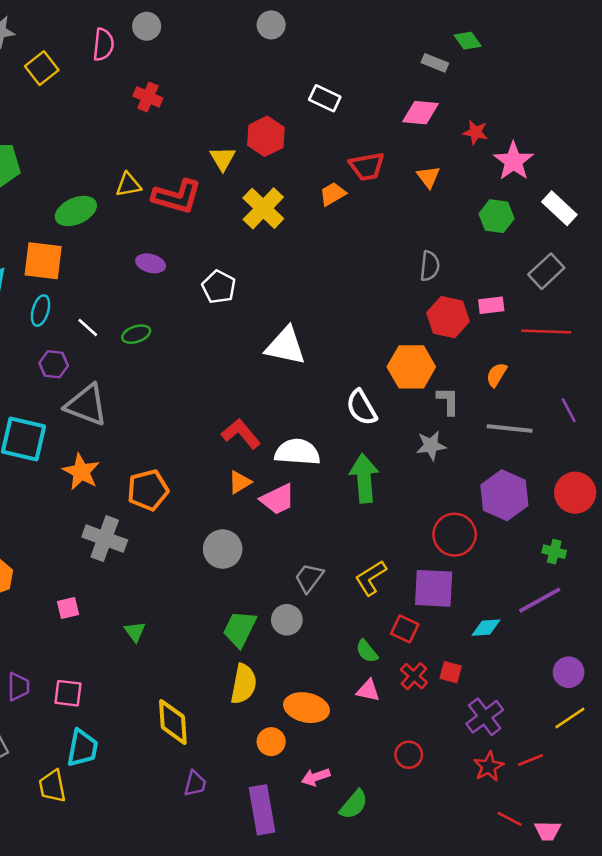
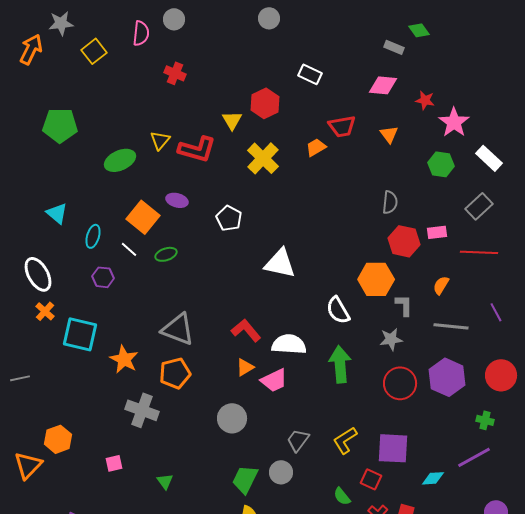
yellow triangle: (128, 185) -> (160, 140), turned -40
orange square: (43, 261) -> (143, 217), moved, turned 32
gray triangle: (86, 405) -> (178, 329), moved
red circle: (455, 535) -> (400, 383), moved

